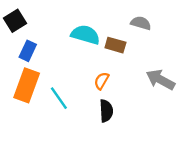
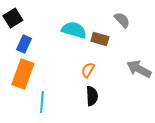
gray semicircle: (141, 23) -> (122, 20), turned 30
cyan line: (59, 98) -> (42, 102), moved, turned 40

